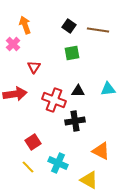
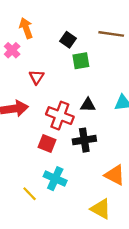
black square: (69, 26) -> (68, 40), moved
red square: (33, 142) -> (47, 144), moved, turned -35
cyan cross: (58, 163) -> (55, 179), moved

